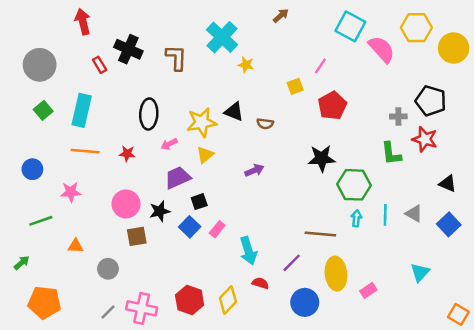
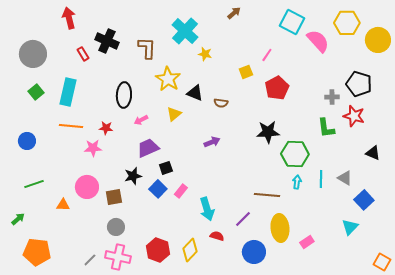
yellow star: (202, 122) -> (168, 79), moved, turned -30
yellow triangle: (205, 155) -> (174, 114), moved
pink star: (71, 192) -> (93, 148), moved
pink circle: (126, 204) -> (87, 187), moved
blue square: (449, 224) -> (364, 200), moved
gray circle: (108, 269) -> (116, 227), moved

